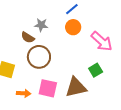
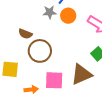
gray star: (41, 25) -> (50, 12), moved

